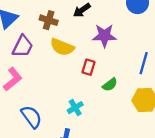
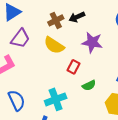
brown cross: (49, 20) -> (56, 20), moved, turned 35
cyan cross: (75, 108) -> (56, 99), size x1.5

